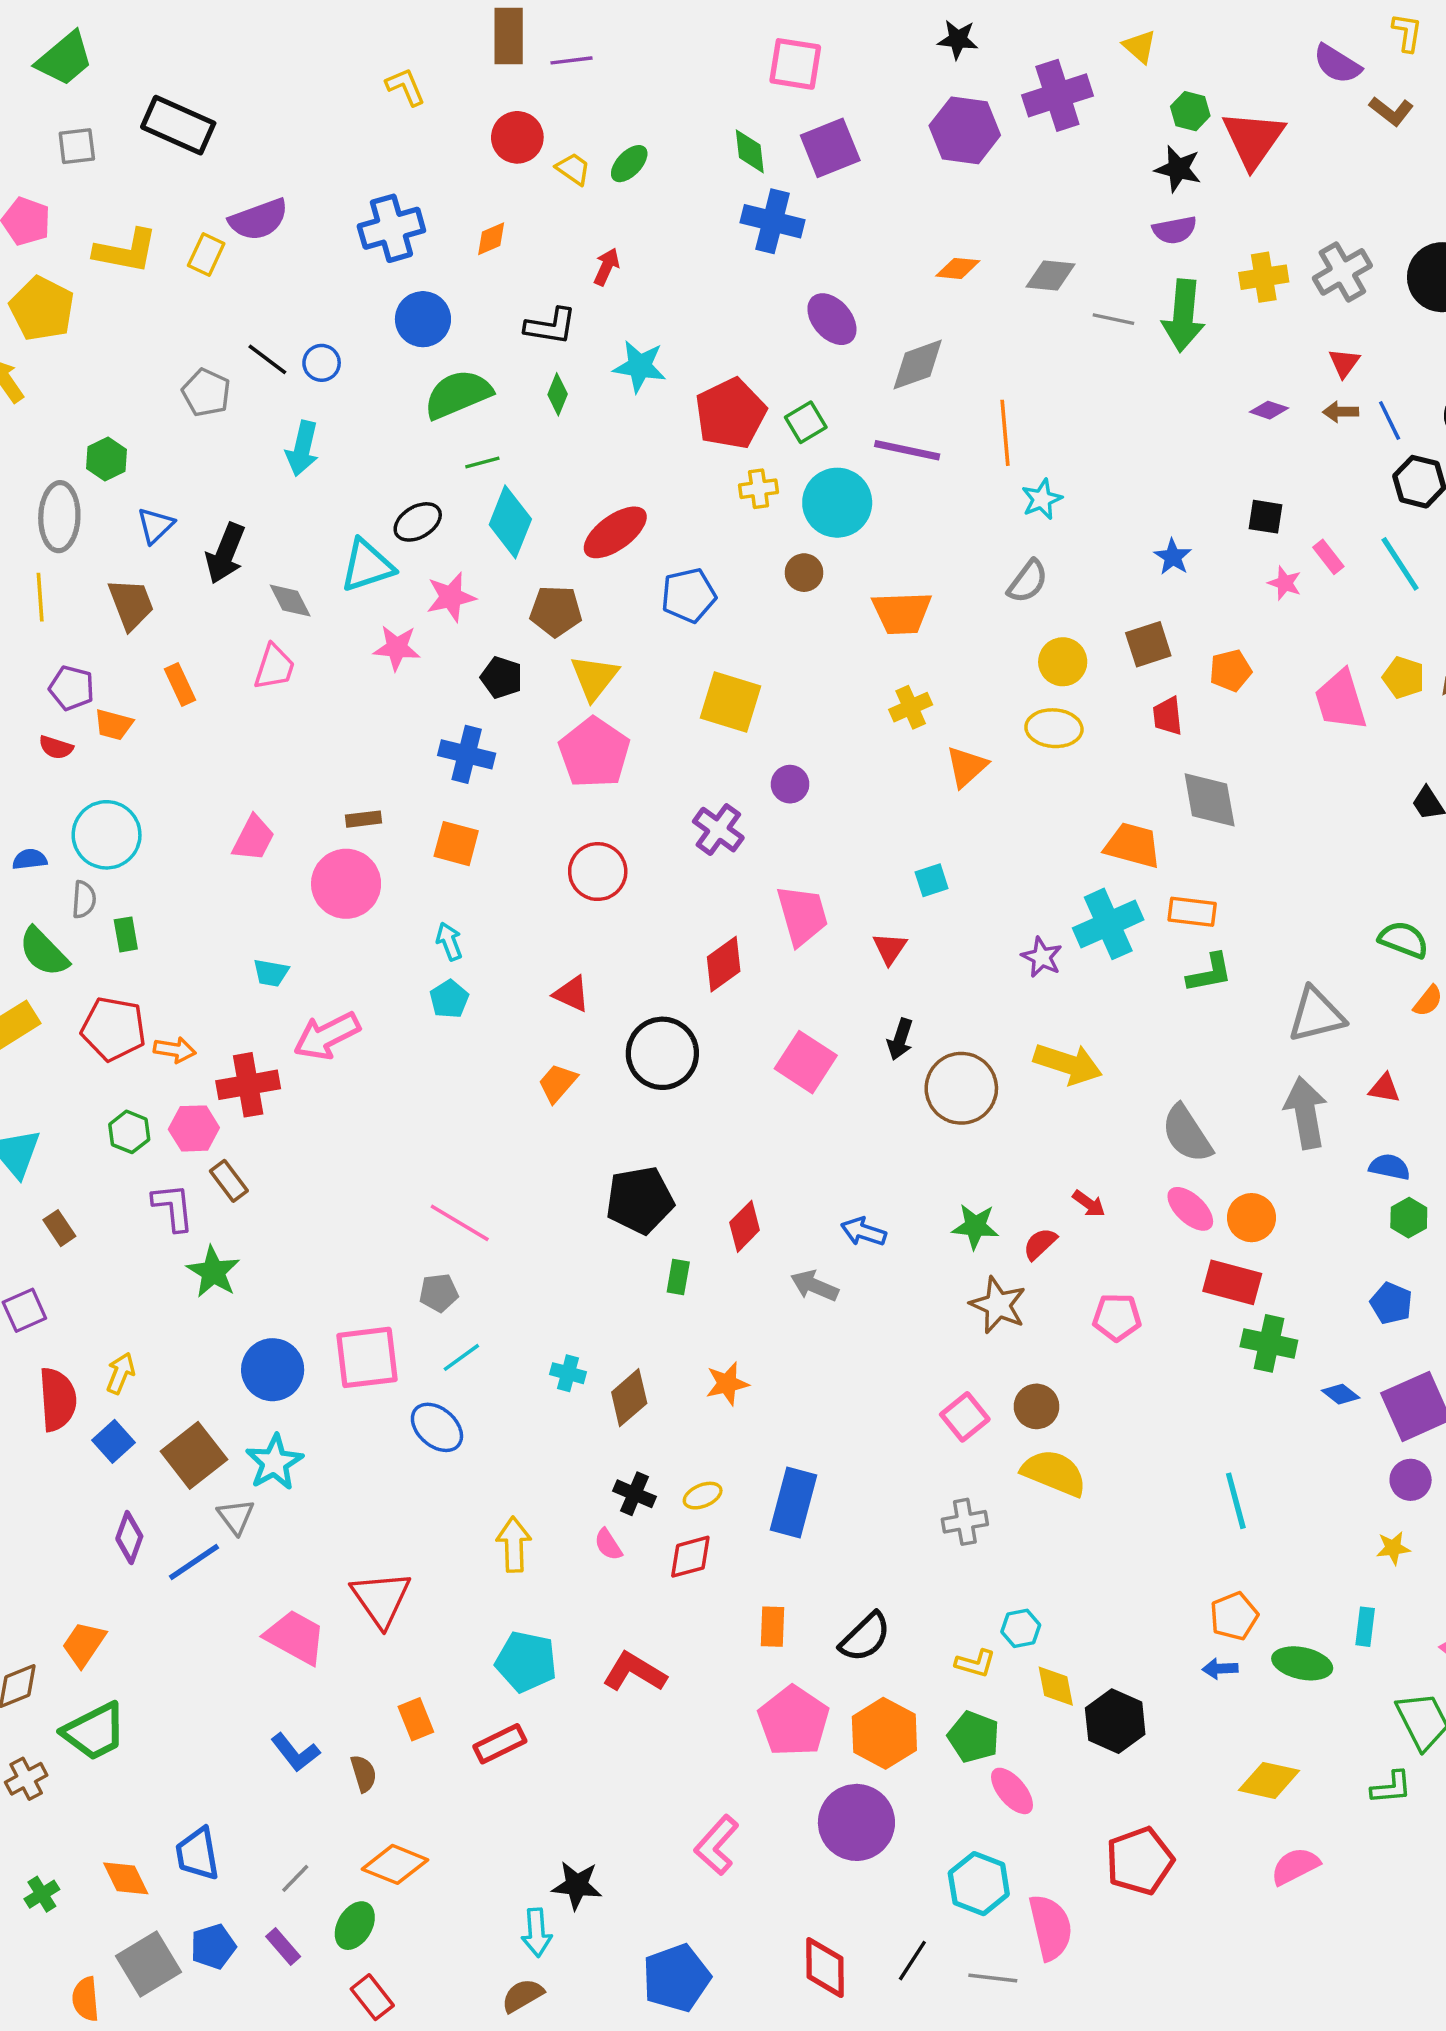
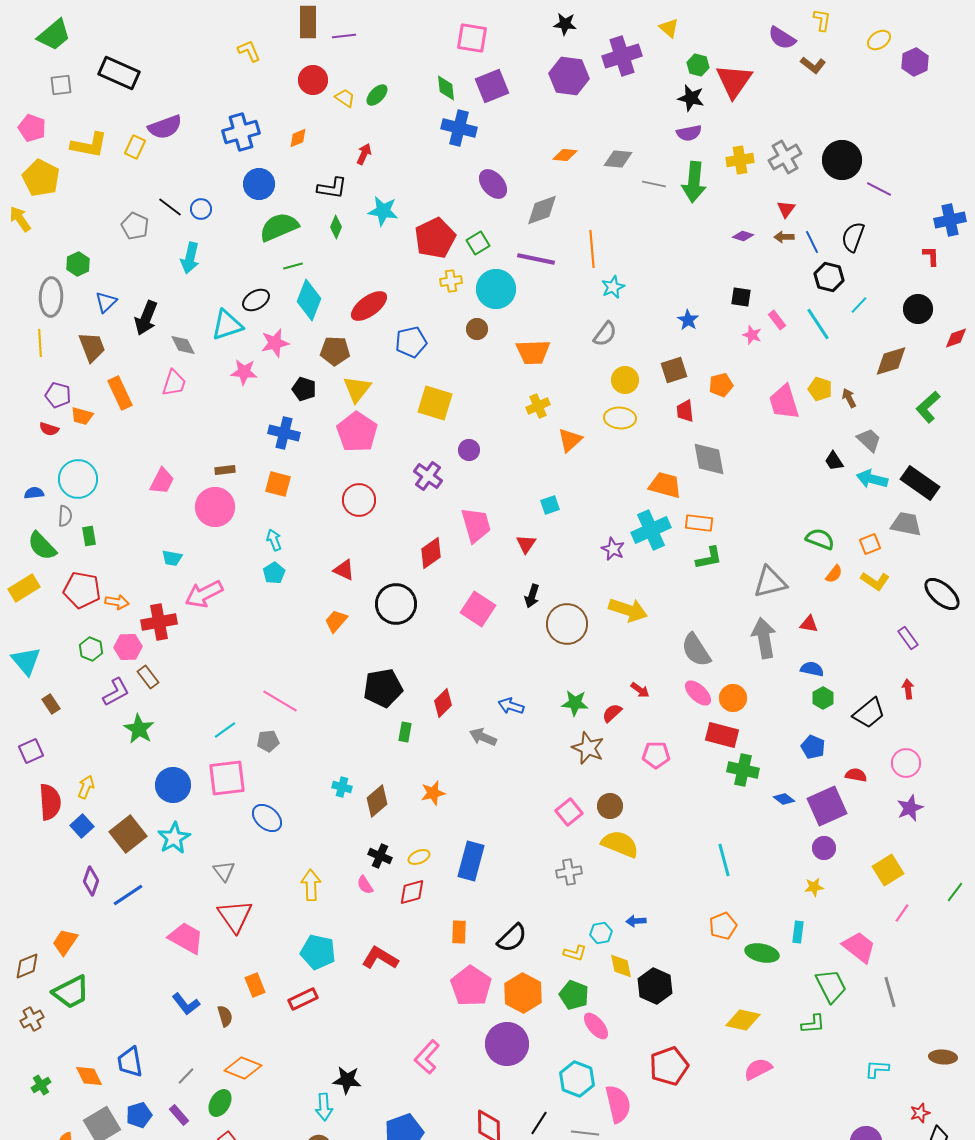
orange rectangle: (180, 684) -> (120, 393), size x1.4
purple L-shape: (173, 1207) -> (116, 692), turned 68
cyan line: (461, 1357) -> (225, 730), moved
gray triangle: (236, 1517) -> (224, 871), moved
blue arrow: (1220, 1669) -> (636, 921), moved

